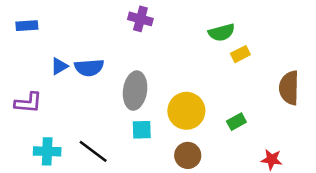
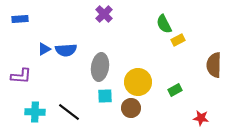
purple cross: (140, 19) -> (104, 14), turned 30
green semicircle: (222, 32) -> (164, 24), turned 78
brown circle: (188, 155) -> (131, 108), moved

